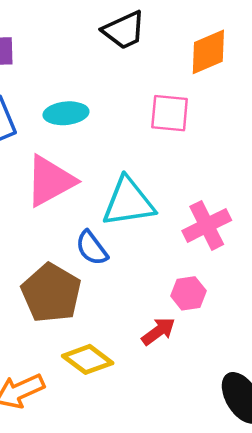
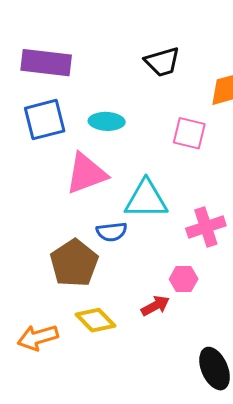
blue semicircle: (92, 248) -> (112, 232), turned -68

